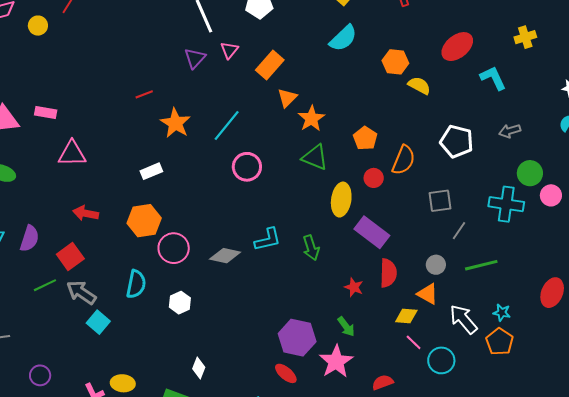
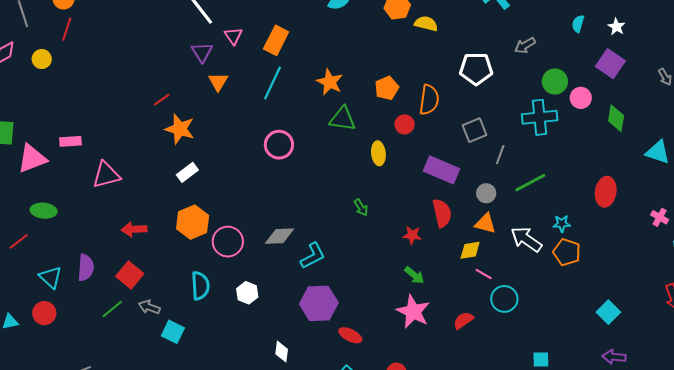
orange triangle: (287, 98) -> (218, 82), moved
orange star: (175, 123) -> (180, 129), moved
cyan line: (227, 125) -> (272, 83), moved
orange pentagon: (365, 138) -> (387, 88), turned 30
yellow ellipse: (341, 200) -> (378, 153), size x0.7
purple rectangle: (372, 232) -> (441, 170), moved
cyan L-shape: (268, 239) -> (313, 256), moved
green arrow: (311, 248) -> (361, 207), size x0.7
gray arrow: (81, 292) -> (149, 307), size x0.7
purple hexagon: (297, 338) -> (319, 303), moved
cyan circle: (441, 360) -> (504, 299), moved
red ellipse: (286, 373) -> (350, 335), moved

